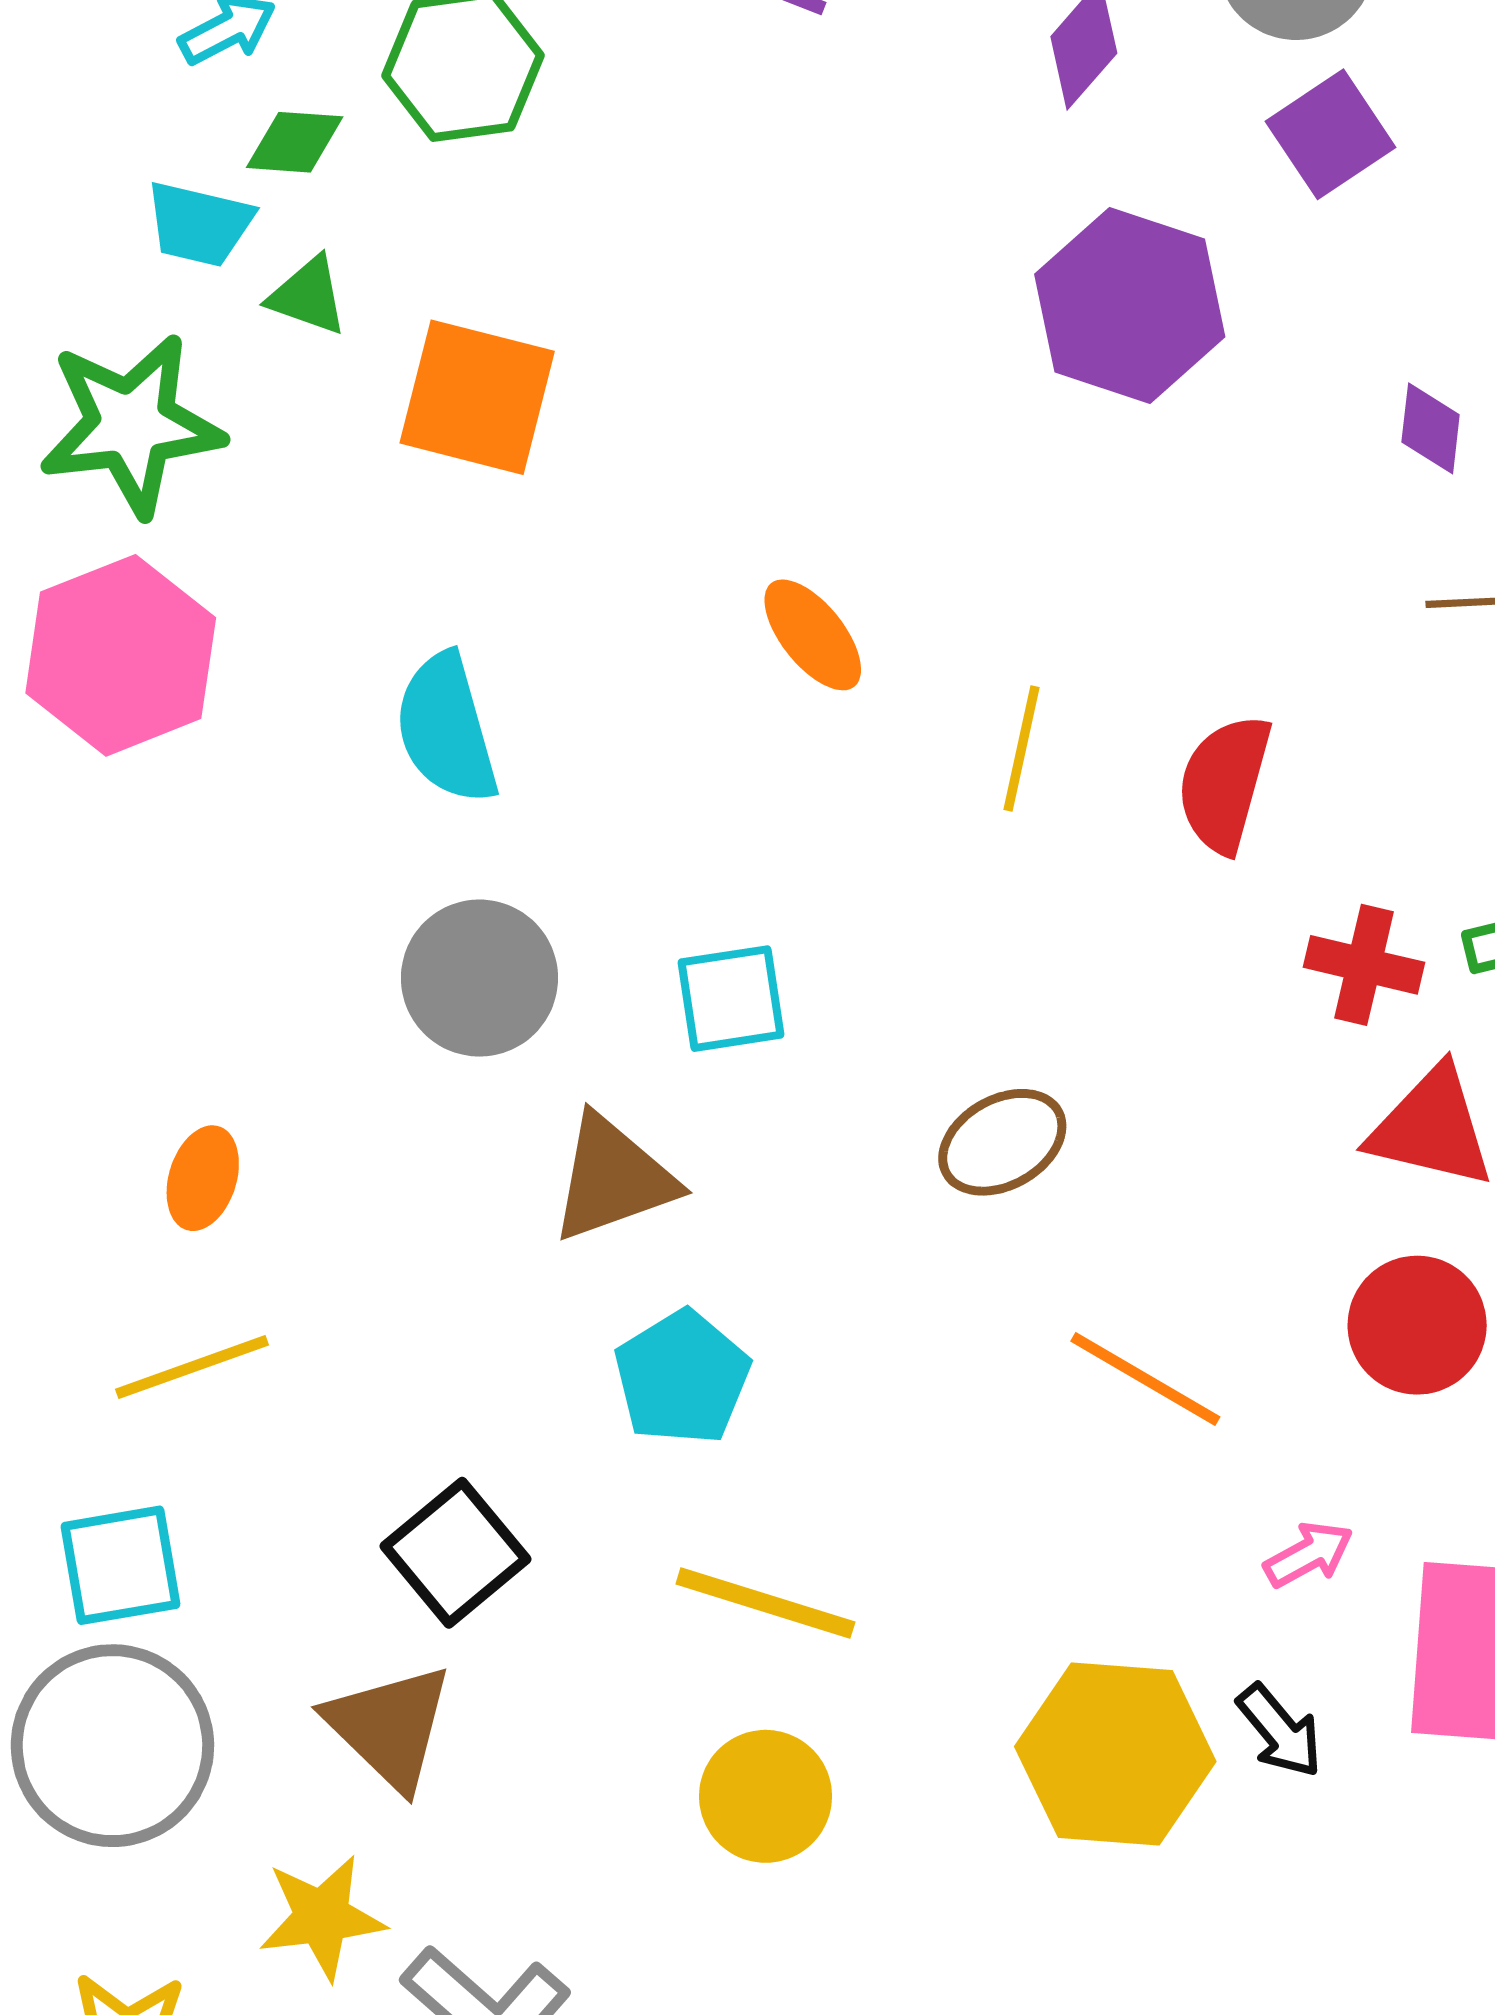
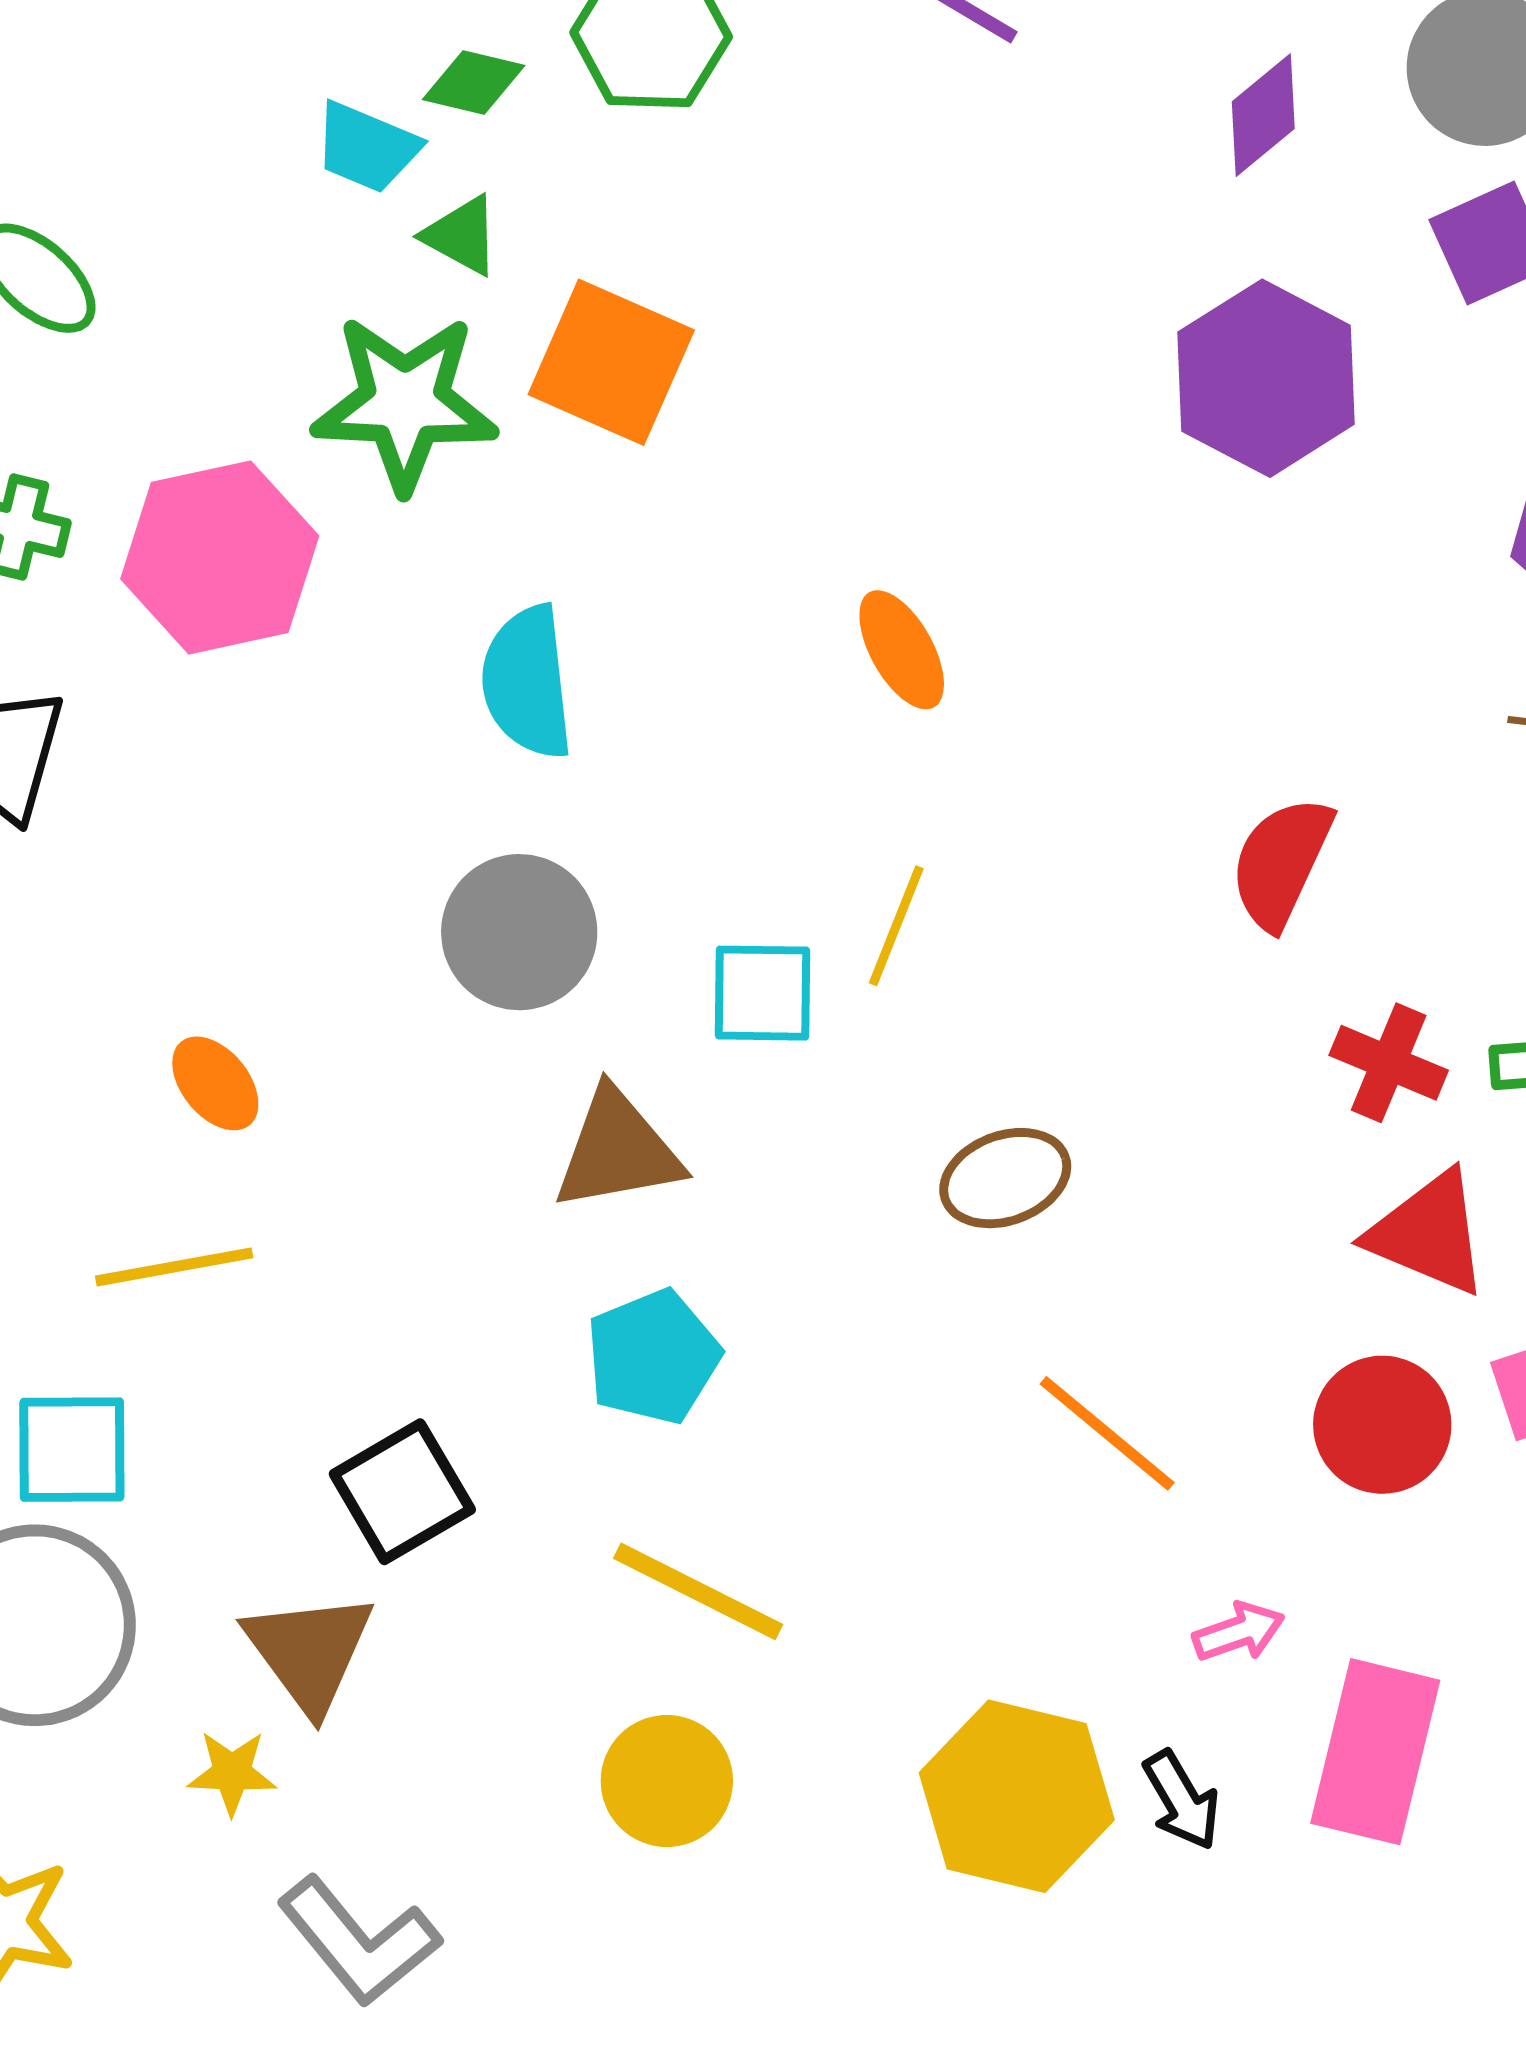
green star: (131, 425) -> (405, 403), moved
yellow line: (1021, 749) -> (896, 926), moved
orange ellipse: (203, 1178) -> (215, 1083), turned -66
yellow star: (322, 1917) -> (232, 1773), moved, size x0.7

